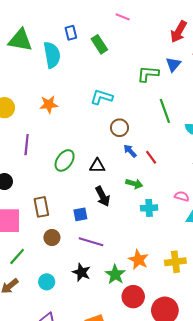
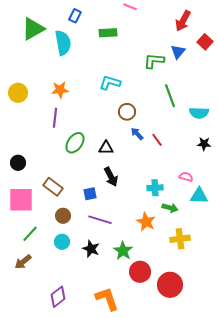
blue rectangle: (71, 33) -> (75, 16), moved, turned 40
green triangle: (20, 40) -> (33, 29), turned -40
green rectangle: (99, 44) -> (108, 33), turned -60
purple line: (27, 145) -> (55, 118), moved
green arrow: (134, 184) -> (170, 208), moved
brown rectangle: (41, 207) -> (53, 187), turned -42
orange star: (138, 260) -> (146, 222), moved
cyan circle: (47, 282) -> (62, 242), moved

